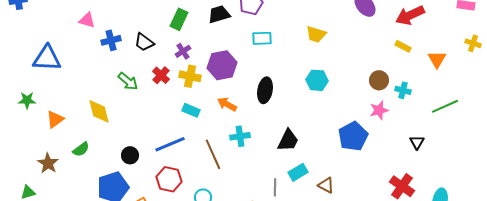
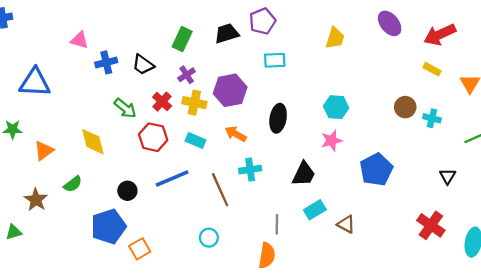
yellow trapezoid: (316, 34) -> (335, 38), moved, turned -90
pink star: (379, 110) -> (332, 141), moved
red hexagon: (169, 179) -> (153, 137), moved
gray line: (275, 187) -> (277, 224), moved

